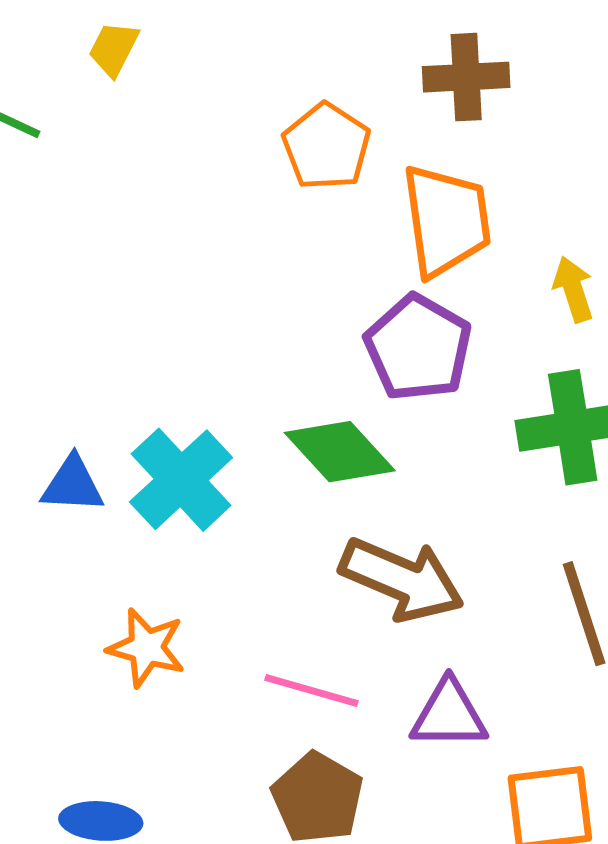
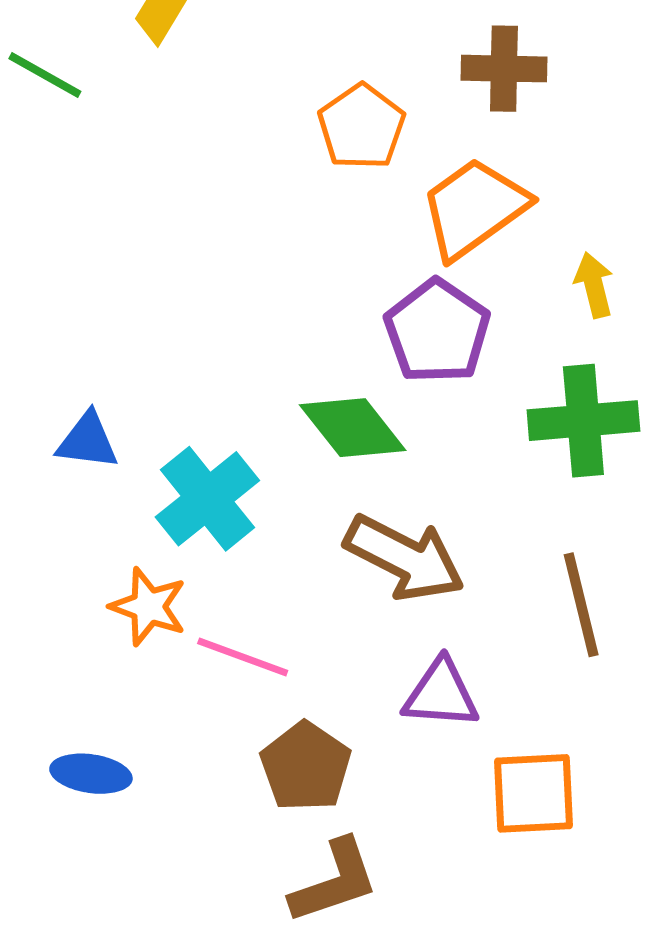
orange trapezoid: (446, 220) -> (474, 208), turned -122
cyan cross: (181, 480) -> (207, 499), moved
pink line: (312, 690) -> (243, 657), moved

